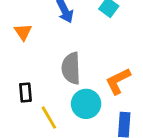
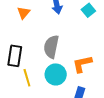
black rectangle: (25, 93) -> (15, 56), size x1.5

